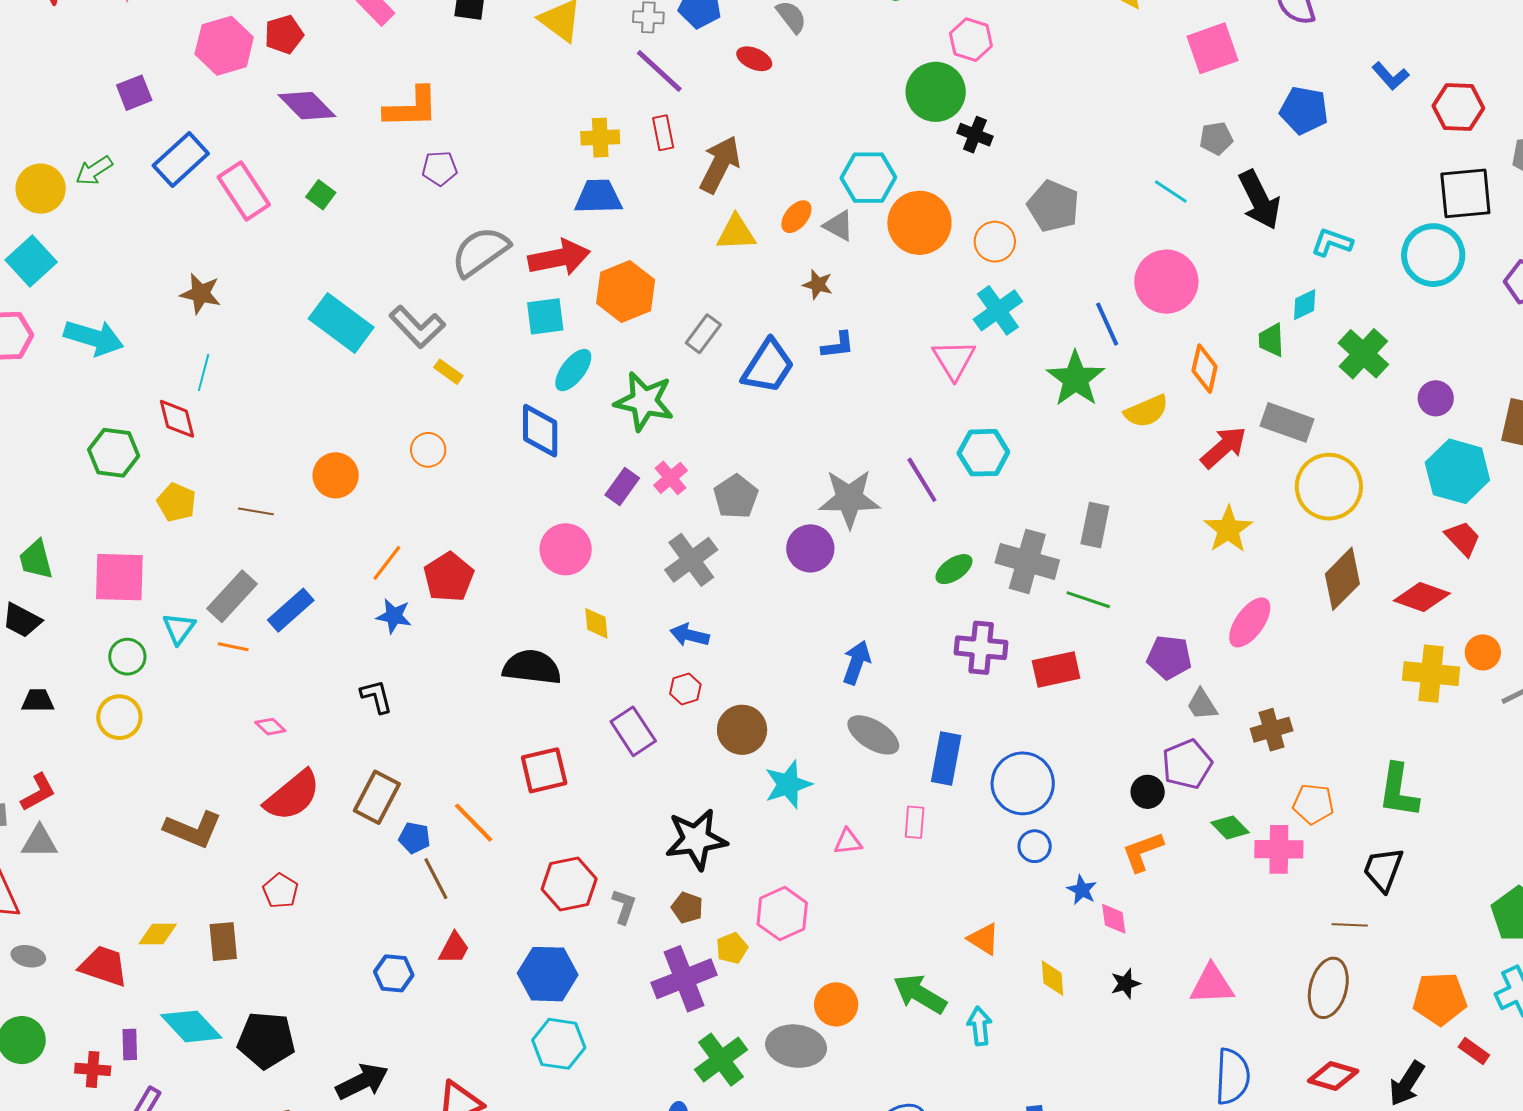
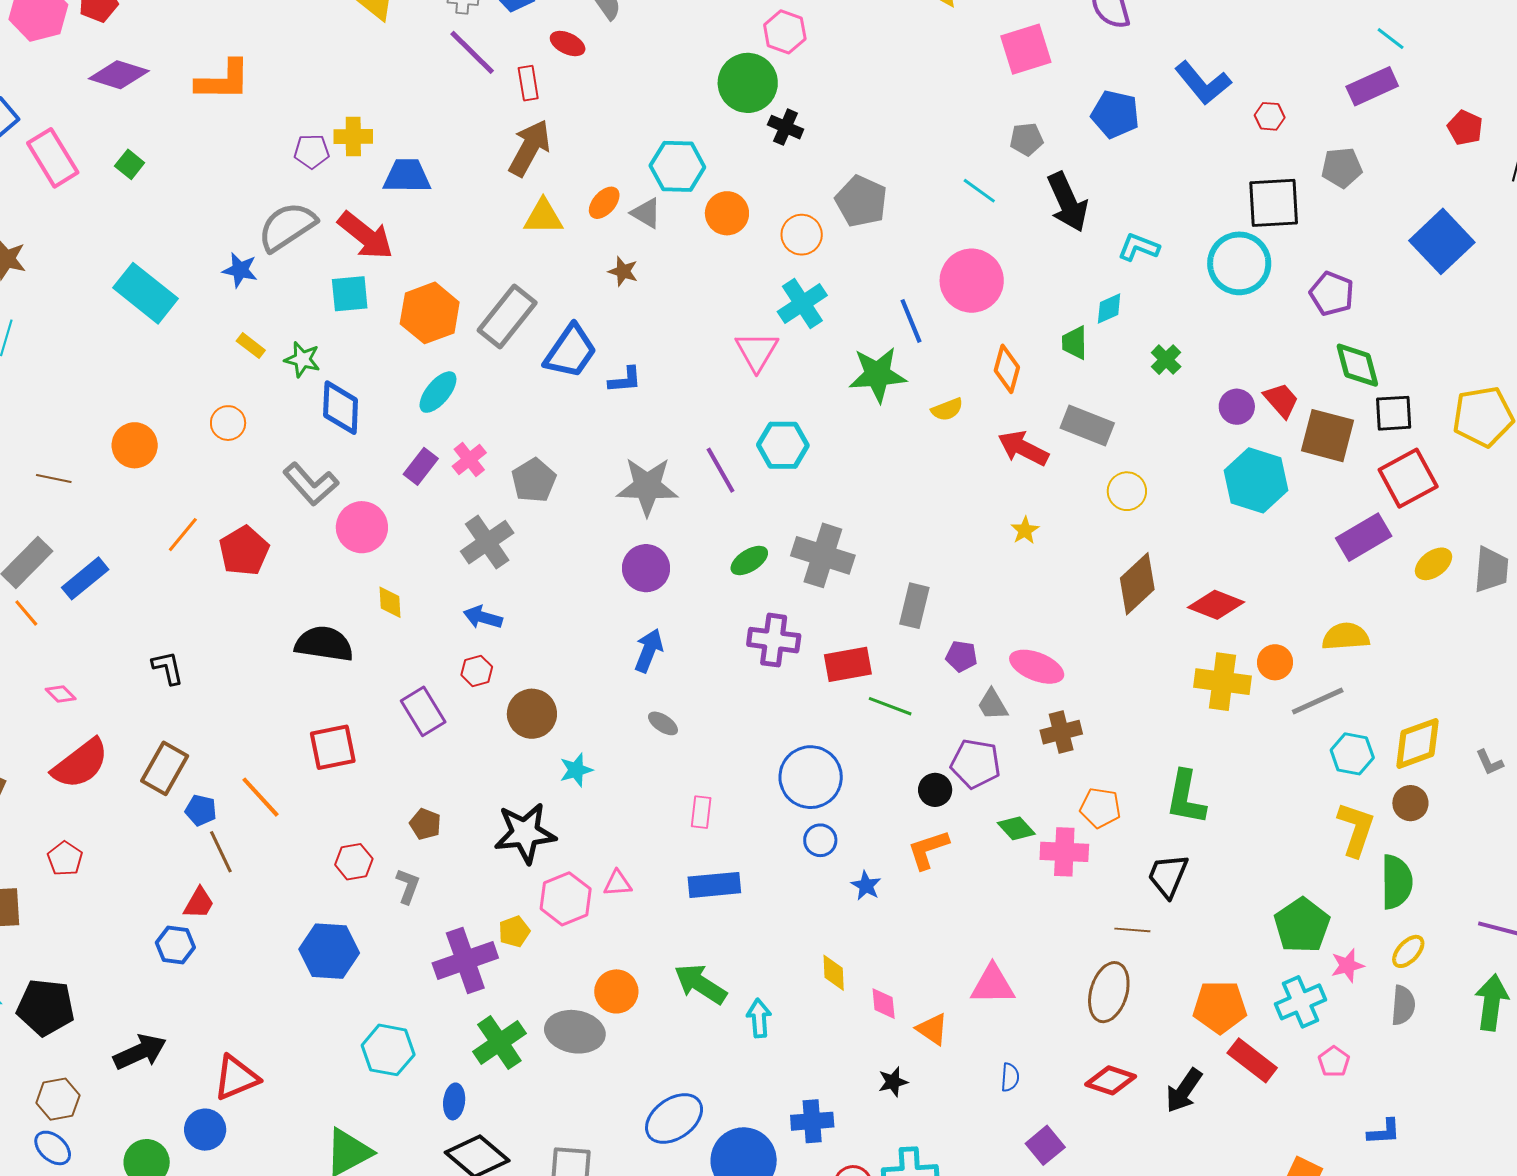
blue L-shape: (1390, 76) -> (1203, 83), size x1.5
purple diamond: (307, 106) -> (119, 75), turned -30
red hexagon: (1458, 107) -> (1270, 116), size x0.6
red rectangle: (663, 133) -> (528, 83), moved
yellow cross: (600, 138) -> (353, 137), moved
purple pentagon: (440, 168) -> (312, 151), moved
orange circle: (919, 223) -> (727, 213), size x0.7
red arrow: (559, 258) -> (366, 235), turned 48
orange hexagon: (626, 292) -> (430, 313), moved
gray L-shape: (417, 327) -> (311, 484), moved
gray rectangle: (703, 334) -> (507, 317), size x1.6
blue L-shape: (838, 345) -> (625, 380), moved
green cross: (1363, 354) -> (1166, 360), size x0.6
cyan ellipse: (573, 370) -> (438, 392), moved
green star: (1076, 379) -> (878, 375), turned 30
green star: (644, 401) -> (302, 359), moved, size x0.6
yellow semicircle: (1146, 411) -> (947, 409), size x0.7
red arrow: (1224, 447) -> (1023, 448), turned -114
yellow circle: (1329, 487) -> (1127, 491), size x0.6
gray rectangle: (1095, 525) -> (914, 606), moved
yellow star: (1228, 529) -> (1025, 530), size x0.6
red trapezoid: (1463, 538) -> (1281, 400), moved
purple circle: (810, 548) -> (646, 568), moved
green line: (1088, 600) -> (890, 706), moved
blue star: (394, 616) -> (240, 270), moved
pink ellipse: (1250, 622) -> (1037, 667), moved, turned 74
orange line: (233, 647) -> (26, 613), turned 36
purple pentagon: (1169, 657) -> (961, 656), size x0.7
gray ellipse: (873, 735) -> (663, 723), size x0.6
blue rectangle: (946, 758) -> (714, 885), moved, turned 72
purple pentagon: (1187, 764) -> (975, 764), turned 30
cyan star: (788, 784) -> (576, 770), size x0.7
black star: (696, 839) -> (525, 833), moved
pink triangle: (848, 842) -> (618, 883), moved
red hexagon: (569, 884) -> (354, 862), size x0.7
brown pentagon: (687, 908) -> (425, 824), moved
pink diamond: (1114, 919) -> (884, 1004), moved
orange triangle: (984, 939) -> (932, 1029), moved
red trapezoid: (454, 948) -> (199, 903), moved
black star: (1125, 984) -> (893, 1082), moved
cyan hexagon: (559, 1044) -> (388, 1050), moved
red rectangle: (1474, 1051) -> (1252, 1060), size x1.6
blue semicircle: (1232, 1076) -> (1010, 1077), size x0.5

